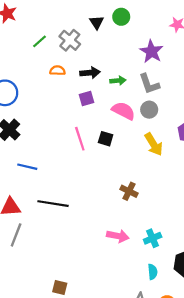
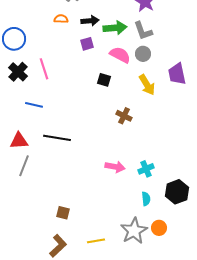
green arrow: (118, 81) -> (115, 28), size x1.6
pink line: (80, 139) -> (44, 69), moved
brown cross: (129, 191) -> (124, 116), moved

